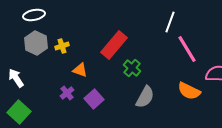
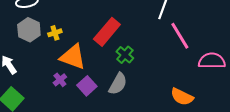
orange triangle: (80, 70) -> (73, 57), size x1.8
orange semicircle: (189, 91) -> (182, 97), moved
gray semicircle: (145, 97) -> (118, 84), moved

